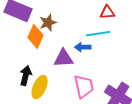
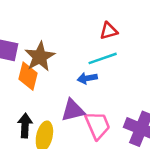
brown star: (48, 23) -> (40, 57), size x1.4
purple triangle: (64, 58) -> (73, 110), moved

